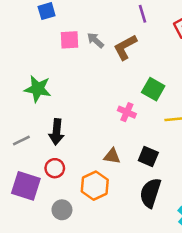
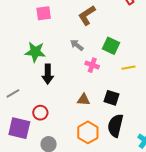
gray arrow: (95, 40) -> (77, 45), moved
green star: (38, 89) -> (35, 52), moved
black arrow: (57, 132) -> (48, 74), moved
orange hexagon: (95, 186) -> (88, 132), moved

